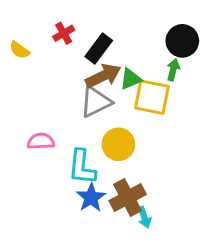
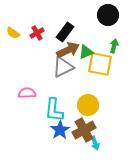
red cross: (64, 33) -> (37, 33), moved
black circle: (182, 41) -> (108, 15), moved
yellow circle: (118, 144) -> (88, 105), moved

